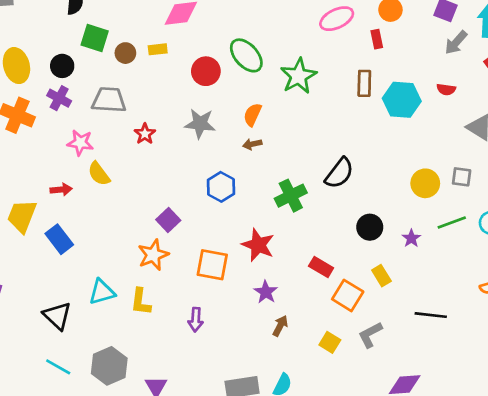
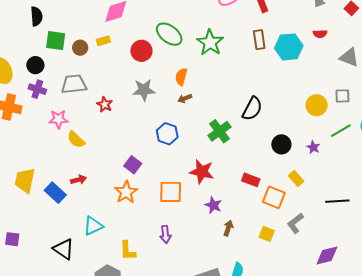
red arrow: (61, 190) -> (78, 180), moved
yellow L-shape: (141, 302) -> (128, 251), moved

